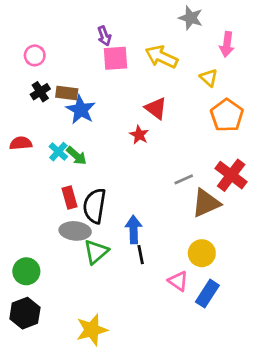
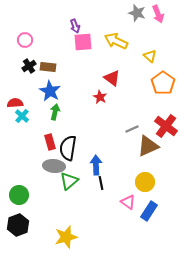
pink arrow: (227, 44) -> (158, 14), moved, turned -30
blue star: (81, 110) -> (50, 91), moved
cyan cross: (58, 152) -> (22, 116), moved
green arrow: (76, 156) -> (55, 112), turned -119

